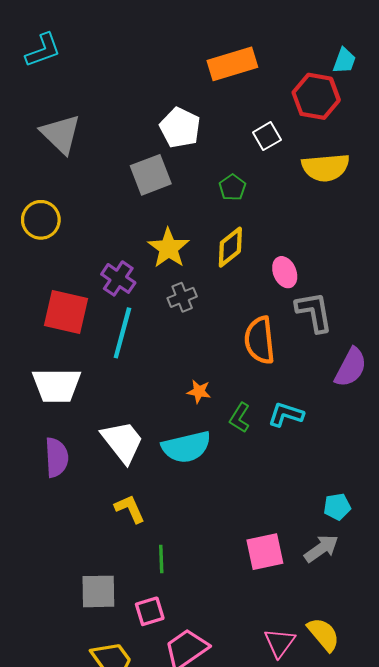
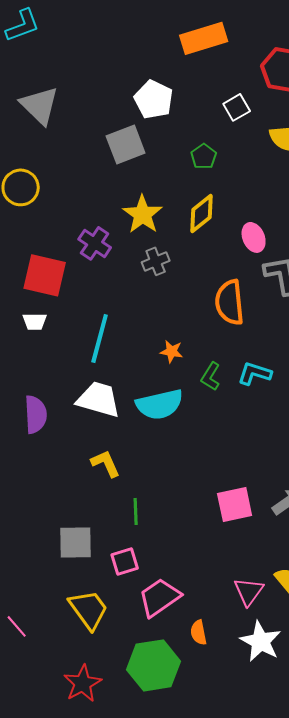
cyan line: (122, 333) -> (100, 338), moved
white trapezoid: (57, 385) -> (35, 321), moved, size x0.5
white trapezoid: (122, 442) -> (99, 399), turned -36

